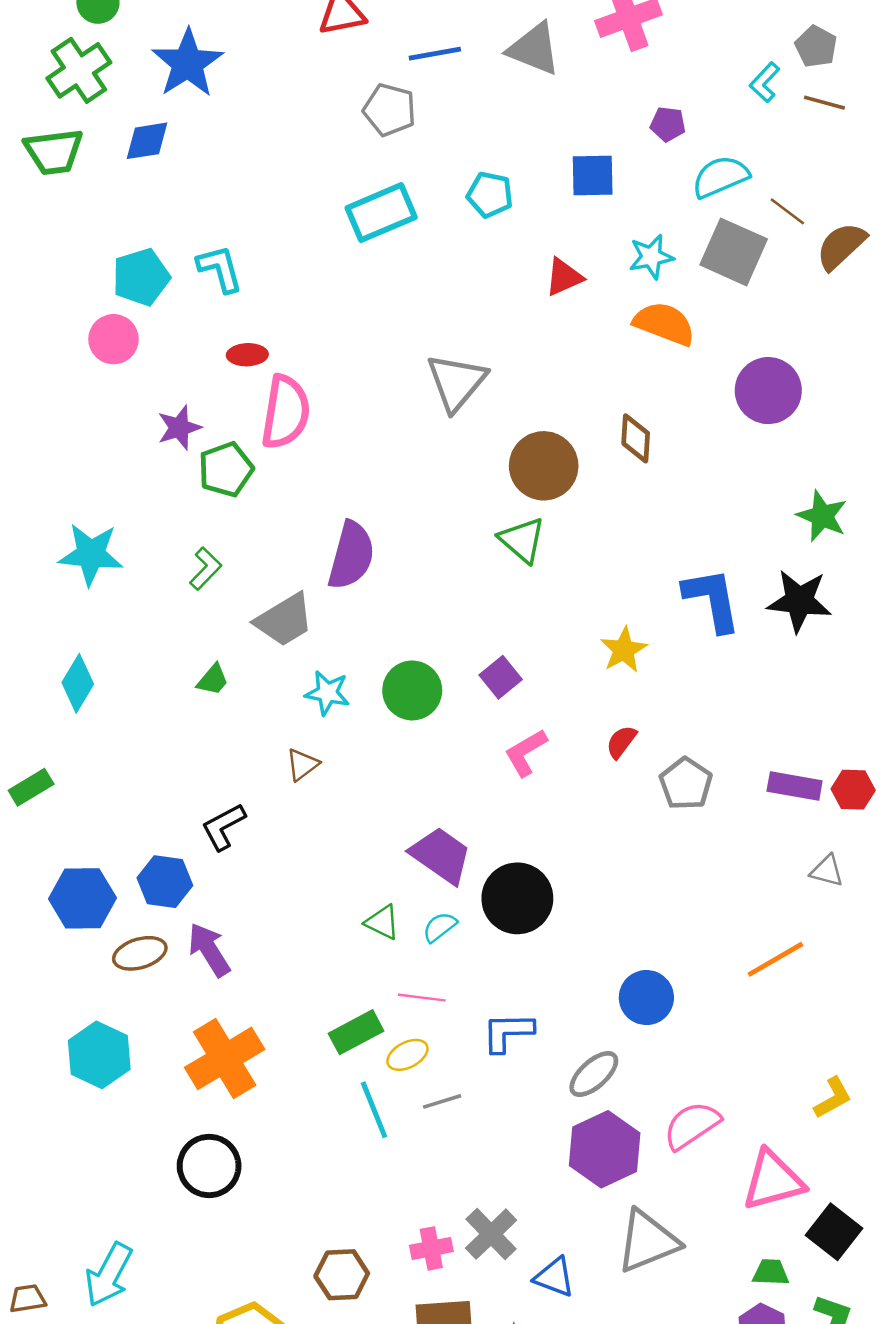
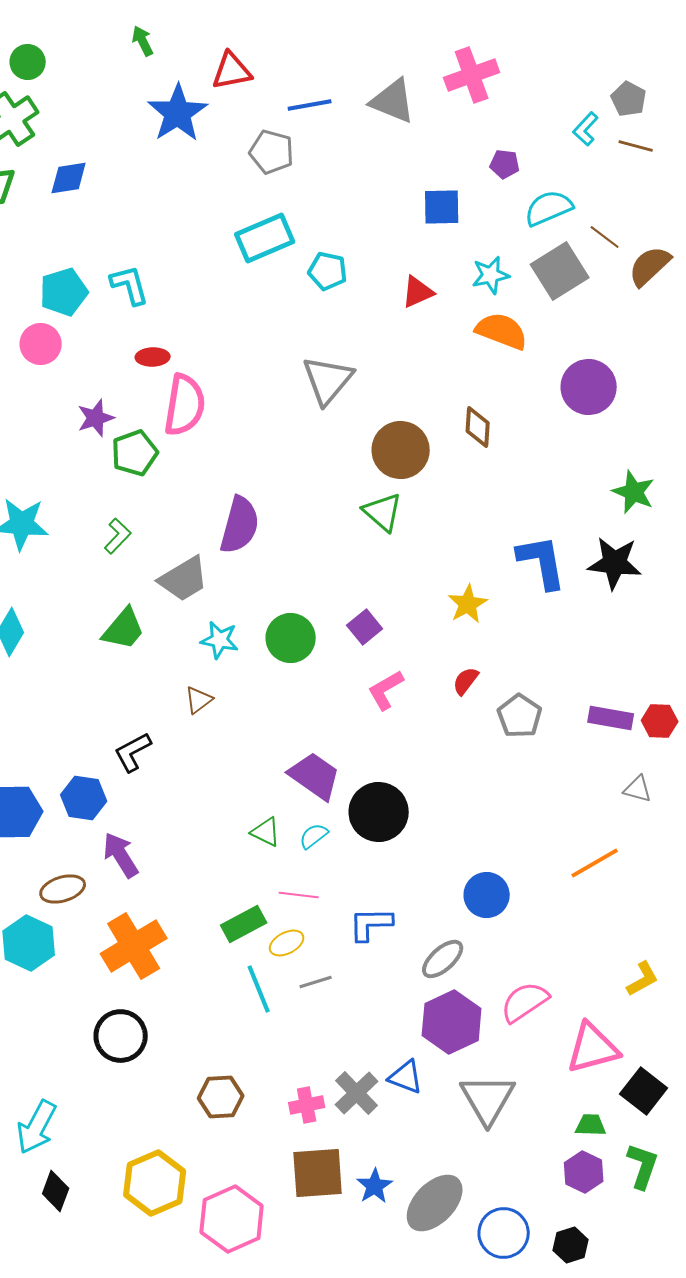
blue star: (188, 63) -> (178, 113), moved
cyan pentagon: (490, 195) -> (328, 271), moved
gray square: (734, 252) -> (560, 271), turned 34
green trapezoid: (213, 680) -> (124, 629), size x1.6
brown ellipse: (140, 953) -> (63, 889), moved
gray triangle: (648, 1241) -> (488, 1099), turned -38
brown hexagon: (342, 1275) -> (221, 1097), moved
blue triangle: (554, 1277) -> (406, 1077), moved

